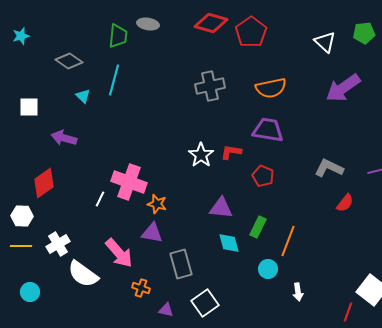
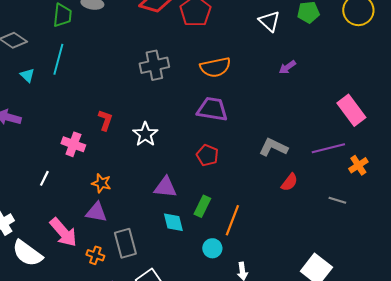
purple arrow: (343, 88) -> (287, 67), size x0.5
red L-shape: (231, 152) -> (105, 120), moved, turned 100
pink cross: (129, 182) -> (73, 144), moved, size x0.7
orange cross: (141, 288) -> (95, 255), moved

